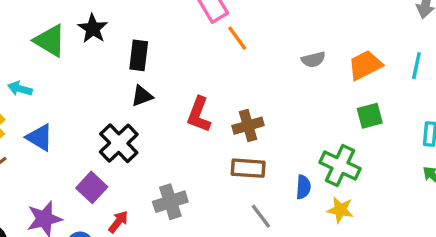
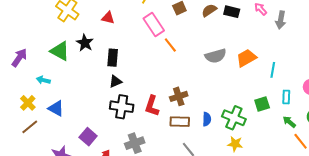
gray semicircle: (313, 60) -> (216, 56), size x1.5
cyan line: (416, 66) -> (273, 70), moved
red L-shape: (199, 115) -> (152, 106), moved
green square: (370, 116) -> (262, 104), moved
black cross: (119, 143) -> (122, 107), moved, turned -35
blue semicircle: (303, 187) -> (207, 119), moved

